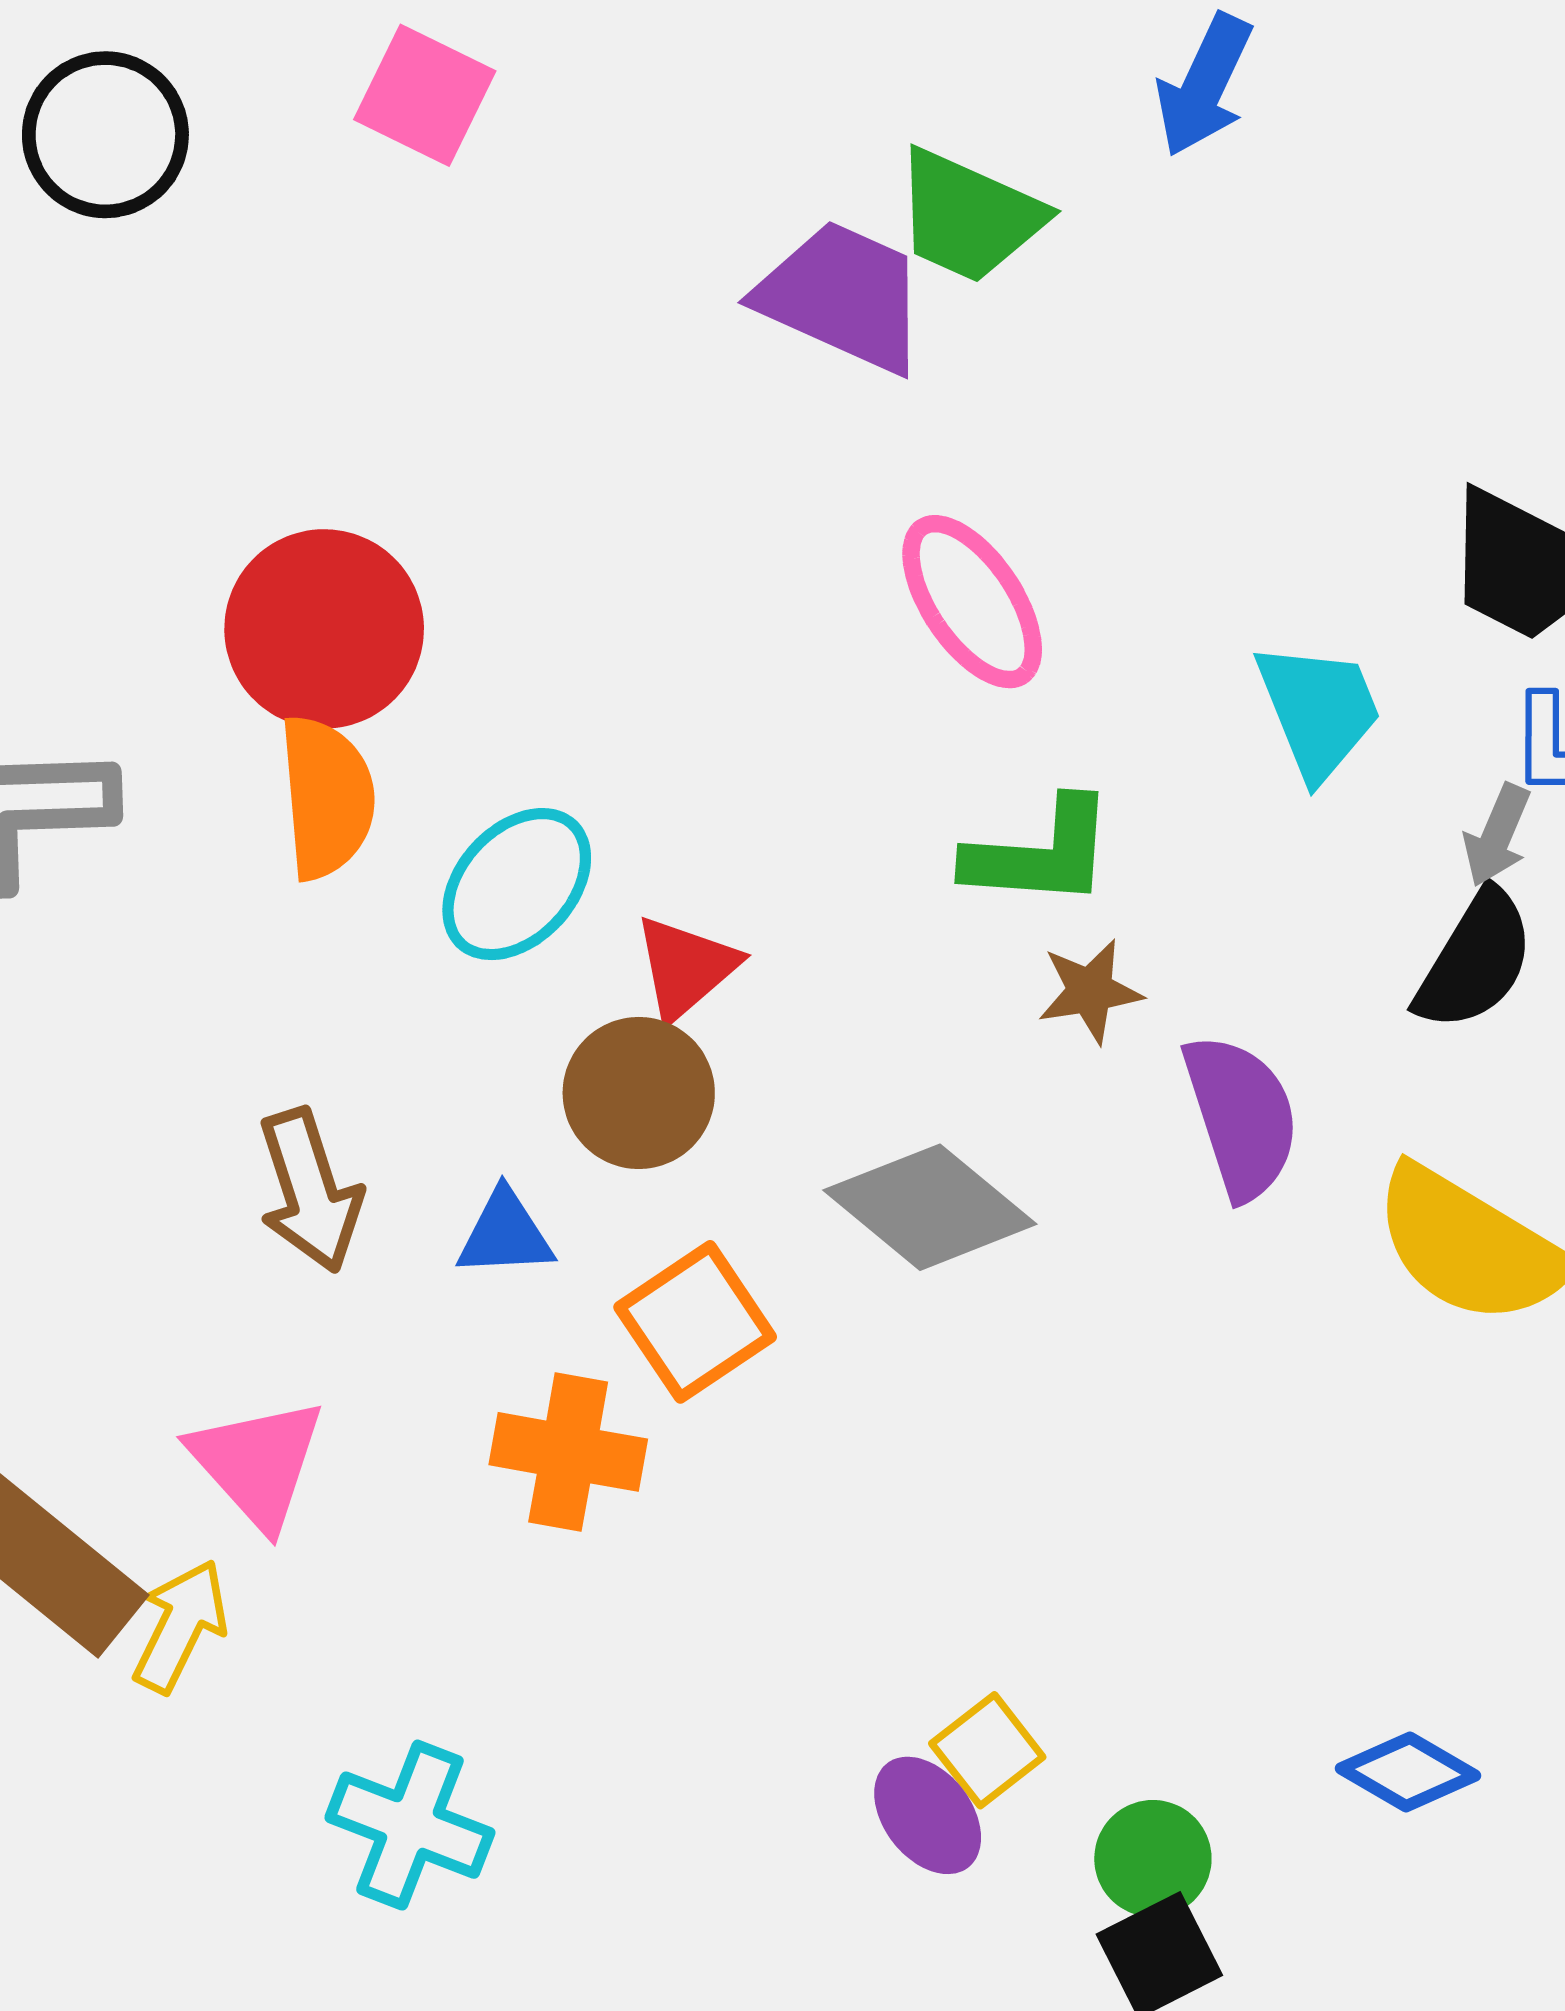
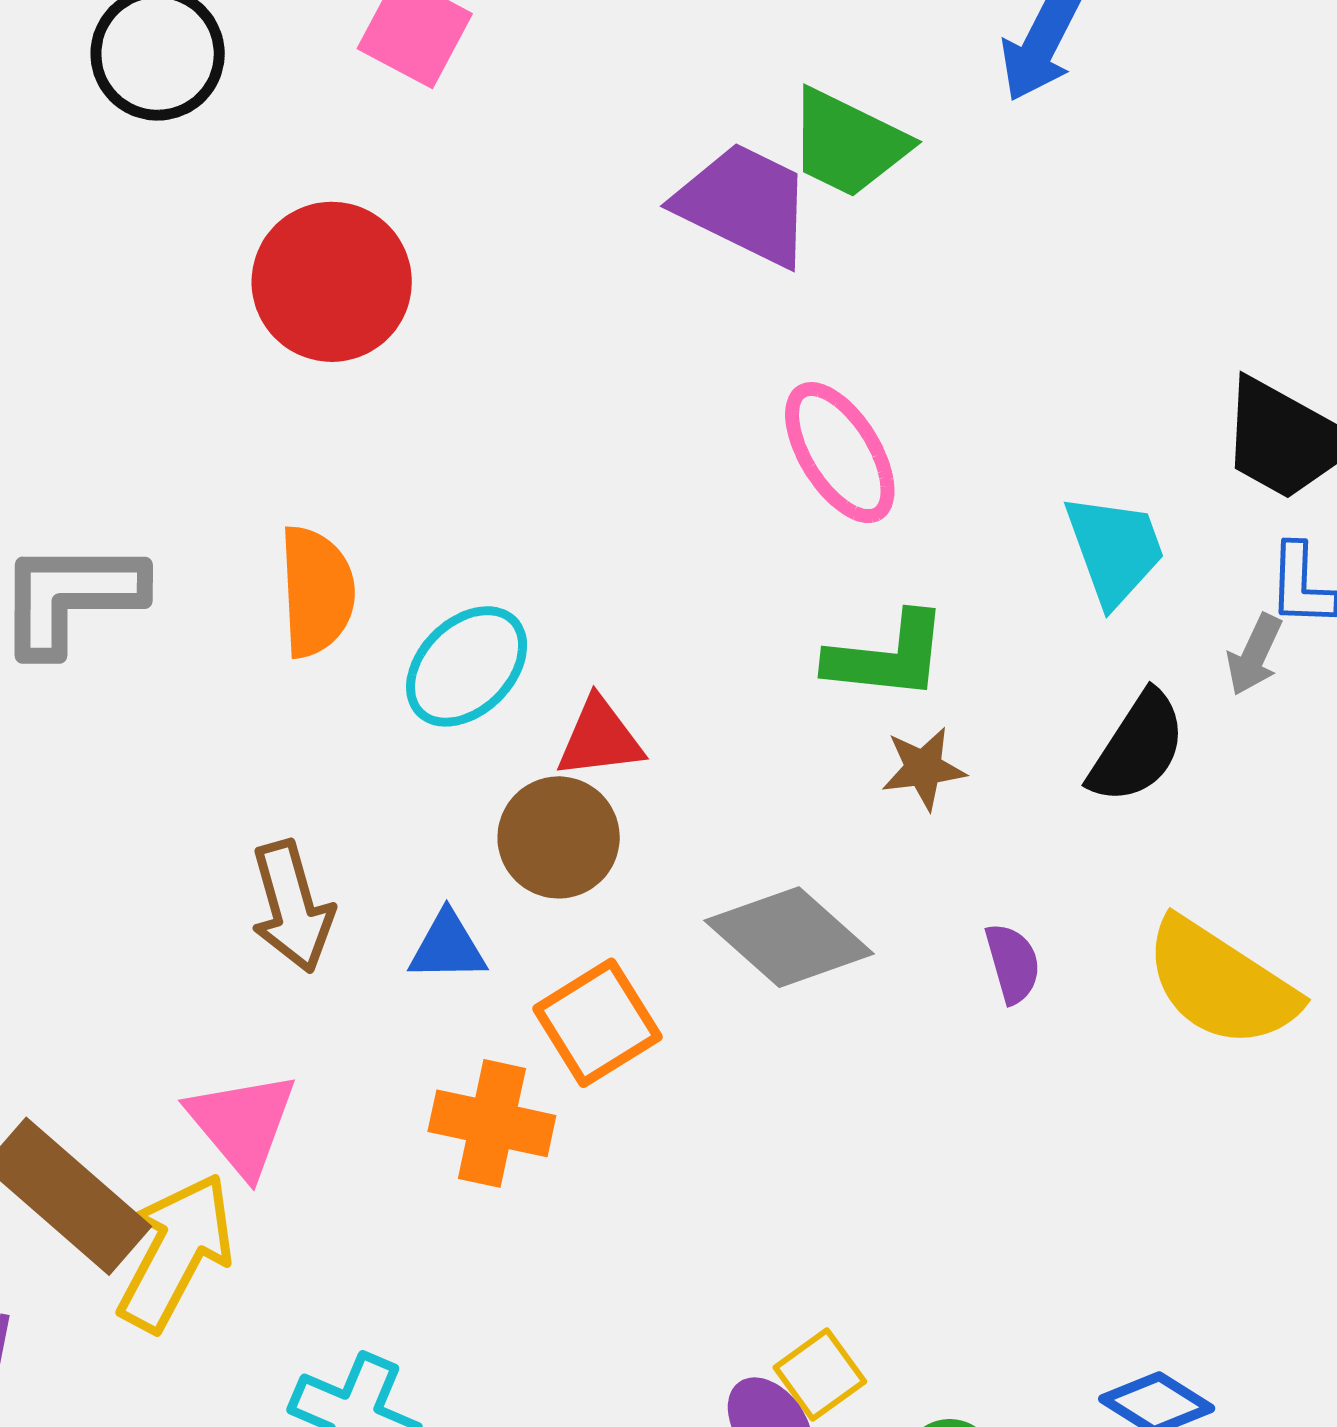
red circle: (324, 629) -> (332, 282), moved
black semicircle: (1475, 960) -> (1137, 748), moved
red triangle: (686, 968) -> (600, 738), turned 32
purple semicircle: (1241, 1116) -> (1013, 963), moved, size x0.6
yellow arrow: (180, 1626) -> (176, 1252), size x1.5

